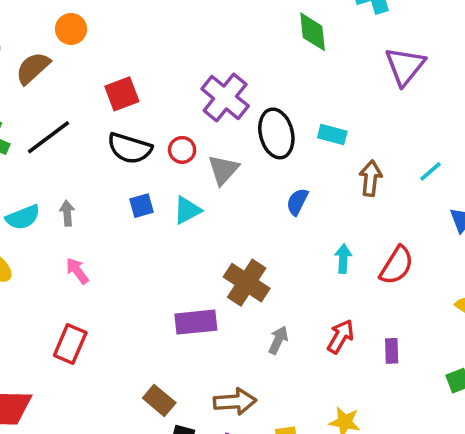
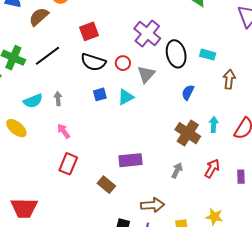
brown cross: (247, 283) -> (188, 133), moved
red rectangle: (70, 344) -> (68, 164), moved
brown rectangle: (159, 400) -> (106, 185), moved

